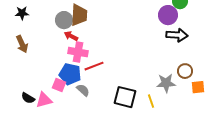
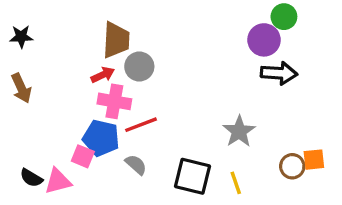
gray circle: (64, 20) -> (139, 67), moved
red arrow: (71, 36) -> (103, 75), turned 128
brown circle: (185, 71) -> (292, 166), moved
gray star: (166, 83) -> (239, 131), moved, turned -30
gray semicircle: (83, 90) -> (136, 165), moved

